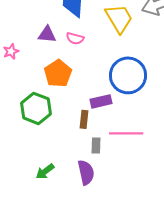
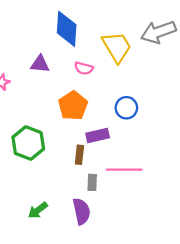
pink semicircle: (75, 38) -> (84, 68), moved
orange pentagon: (58, 73) -> (73, 106), moved
blue circle: (128, 75) -> (126, 108), size x0.6

